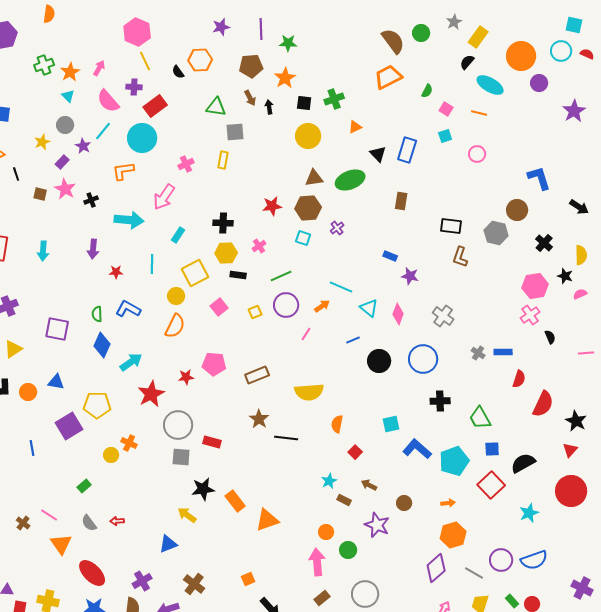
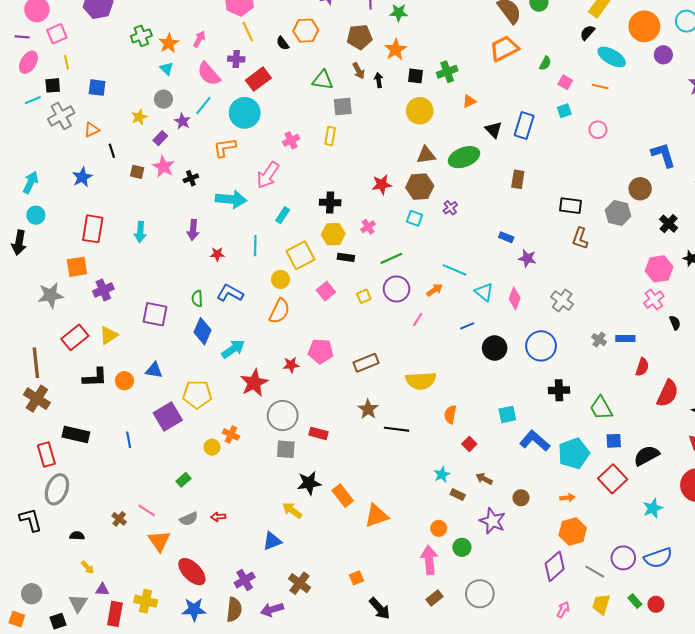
gray semicircle: (89, 523) -> (189, 519), turned -78

